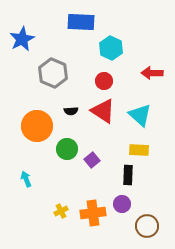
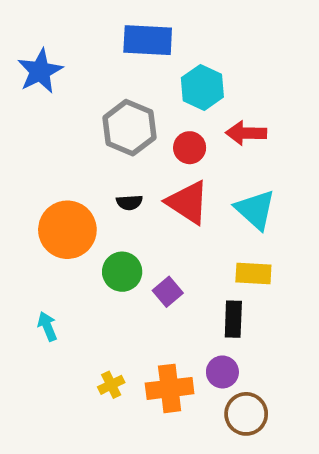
gray hexagon: (53, 73) -> (129, 128), moved
red arrow: (152, 73) -> (246, 133), moved
brown circle: (147, 226) -> (246, 414), moved

